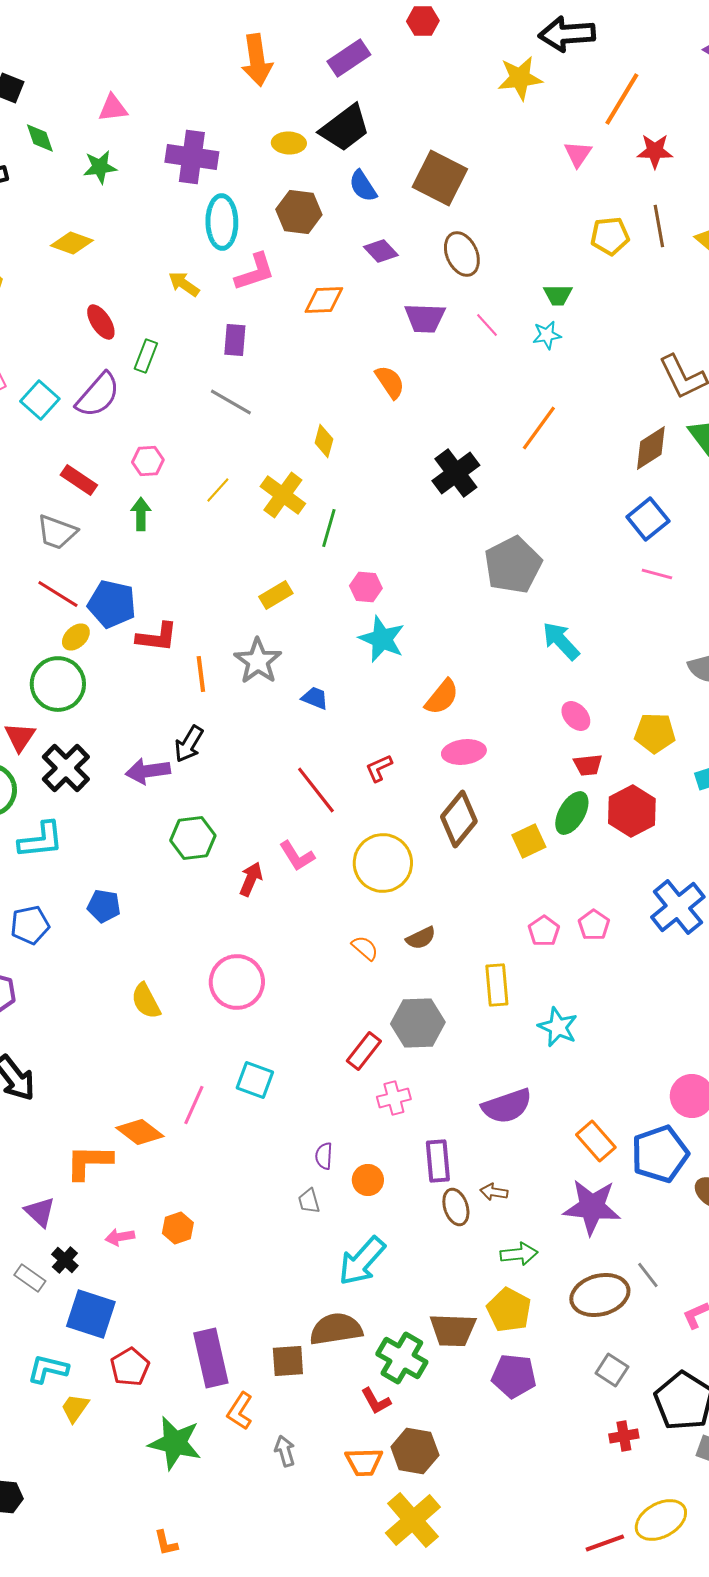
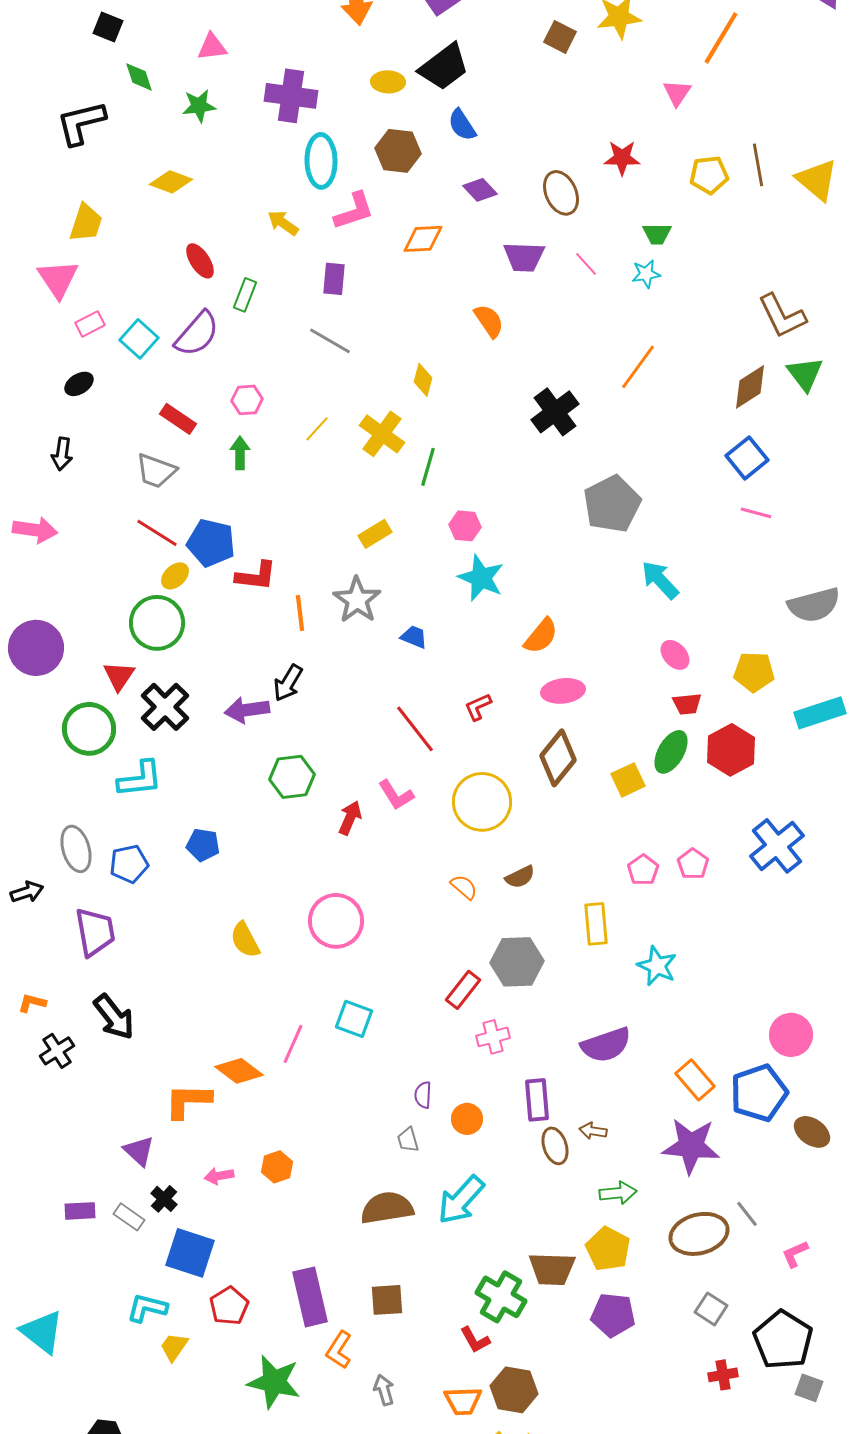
red star: (655, 151) -> (622, 158), moved
brown square: (440, 178) -> (560, 37), moved, size x0.6
brown semicircle: (336, 1329) -> (387, 1208), moved

